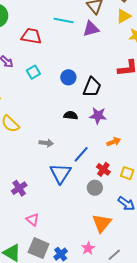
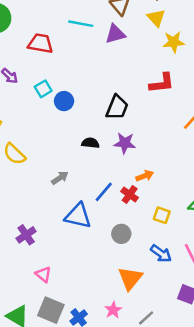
yellow triangle: (124, 16) -> (156, 18), turned -42
blue circle: (68, 77) -> (64, 101), moved
gray arrow: (46, 143) -> (60, 178), turned -40
red cross: (103, 169) -> (130, 195), moved
blue triangle: (61, 173) -> (78, 216), turned -50

